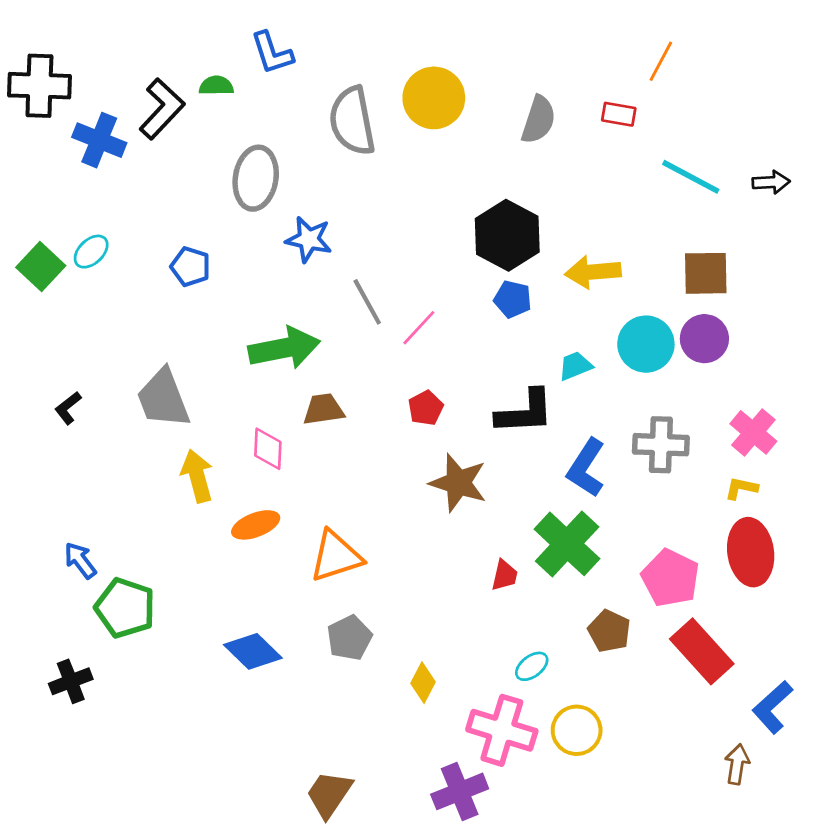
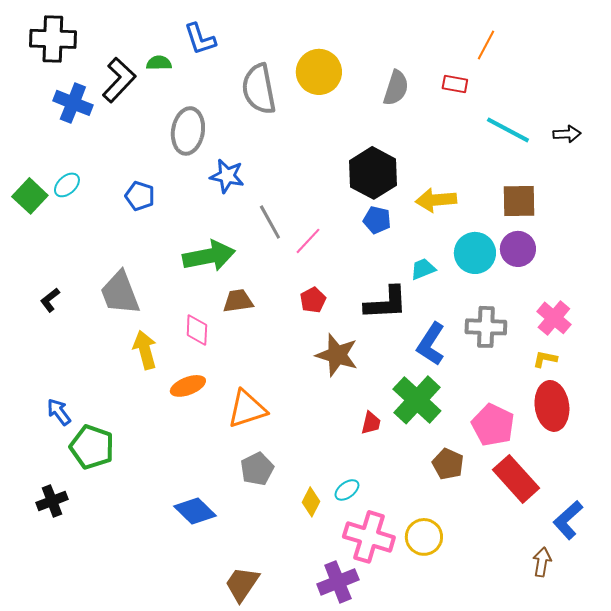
black cross: (39, 86) -> (53, 39), moved
blue diamond: (253, 651) -> (195, 511), moved
cyan ellipse: (532, 666) -> (347, 490), moved

